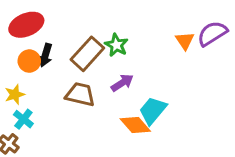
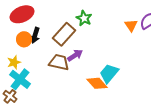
green star: (116, 45) -> (84, 18), moved
purple arrow: (122, 83) -> (75, 55), moved
cyan cross: (23, 119) -> (20, 79), size x1.5

